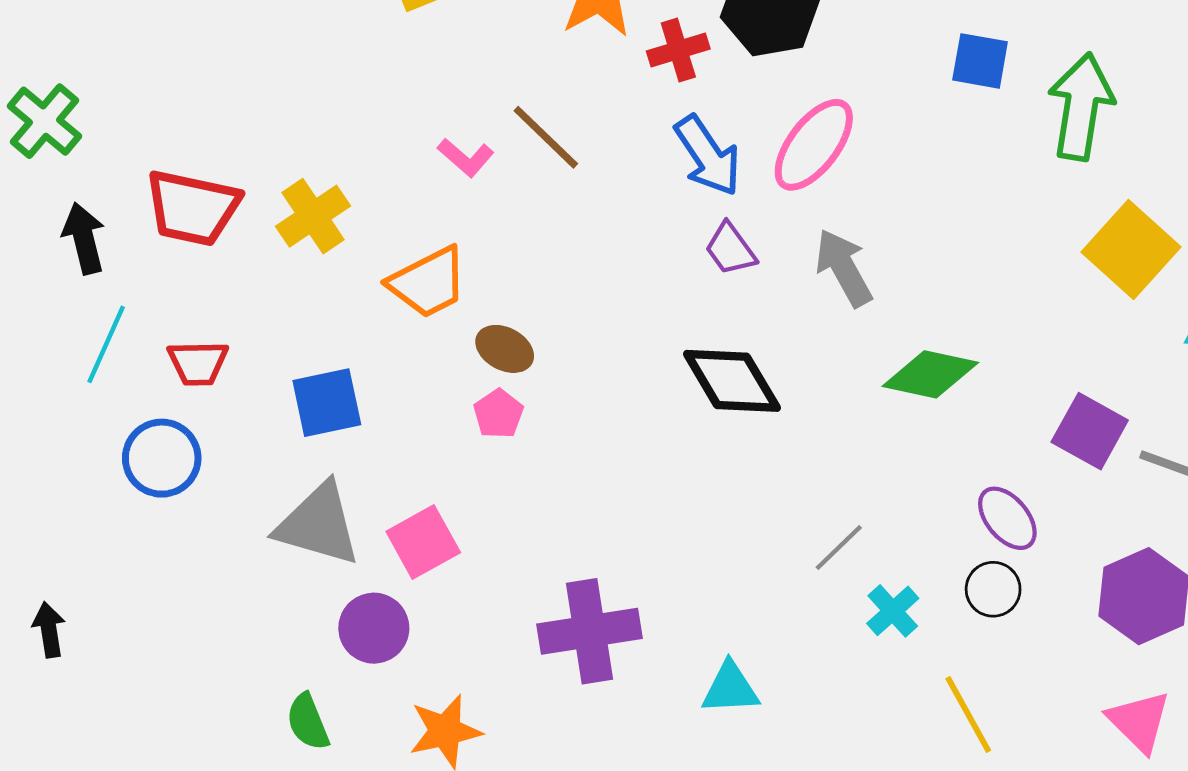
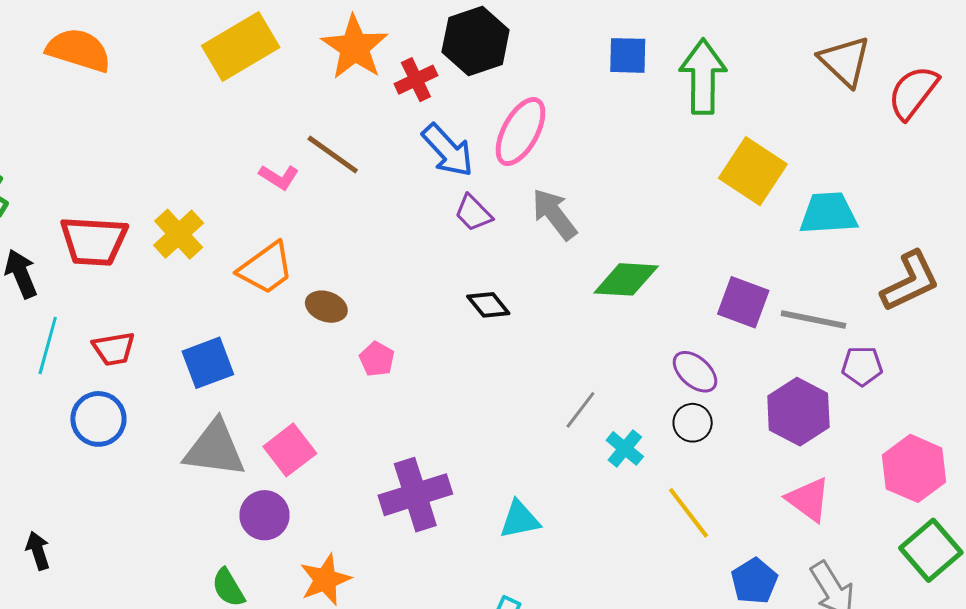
black diamond: (732, 381) -> (488, 305), size x0.6
pink pentagon: (498, 414) -> (377, 359), moved

